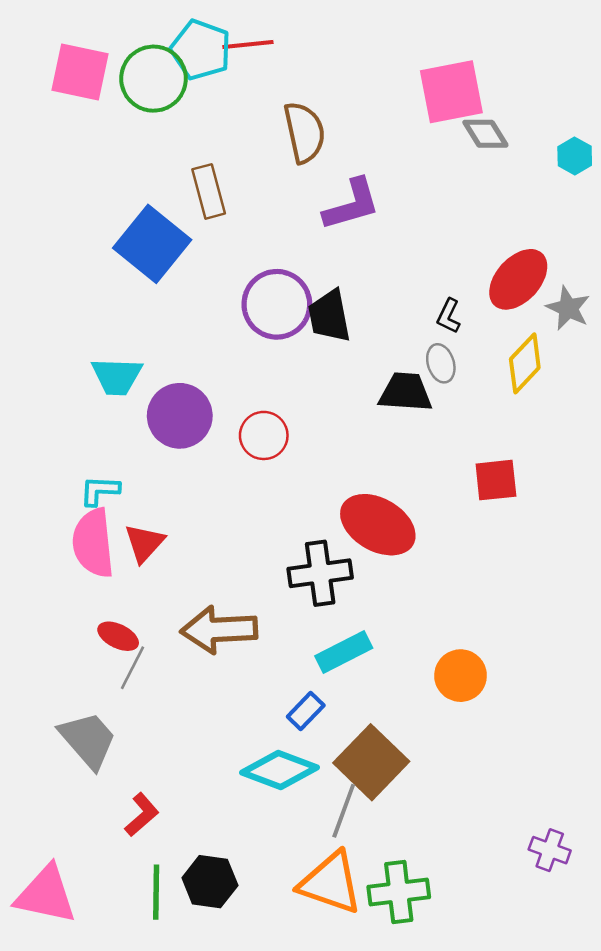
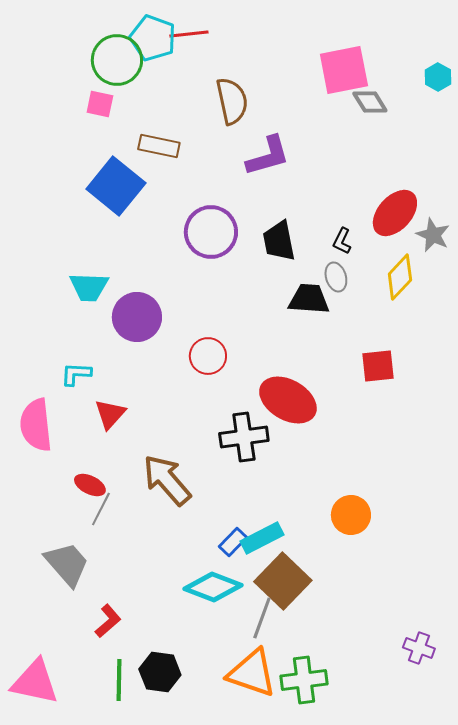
pink square: (80, 72) -> (100, 104), moved, size x0.6
cyan hexagon: (575, 156) -> (438, 77), moved
brown rectangle: (209, 191) -> (159, 146), turned -63
black trapezoid: (329, 316) -> (279, 241), moved
red circle: (264, 435) -> (208, 356), moved
pink semicircle: (93, 543) -> (36, 425), moved
brown arrow: (219, 630) -> (167, 480), turned 52
cyan rectangle: (344, 652) -> (262, 538), moved

